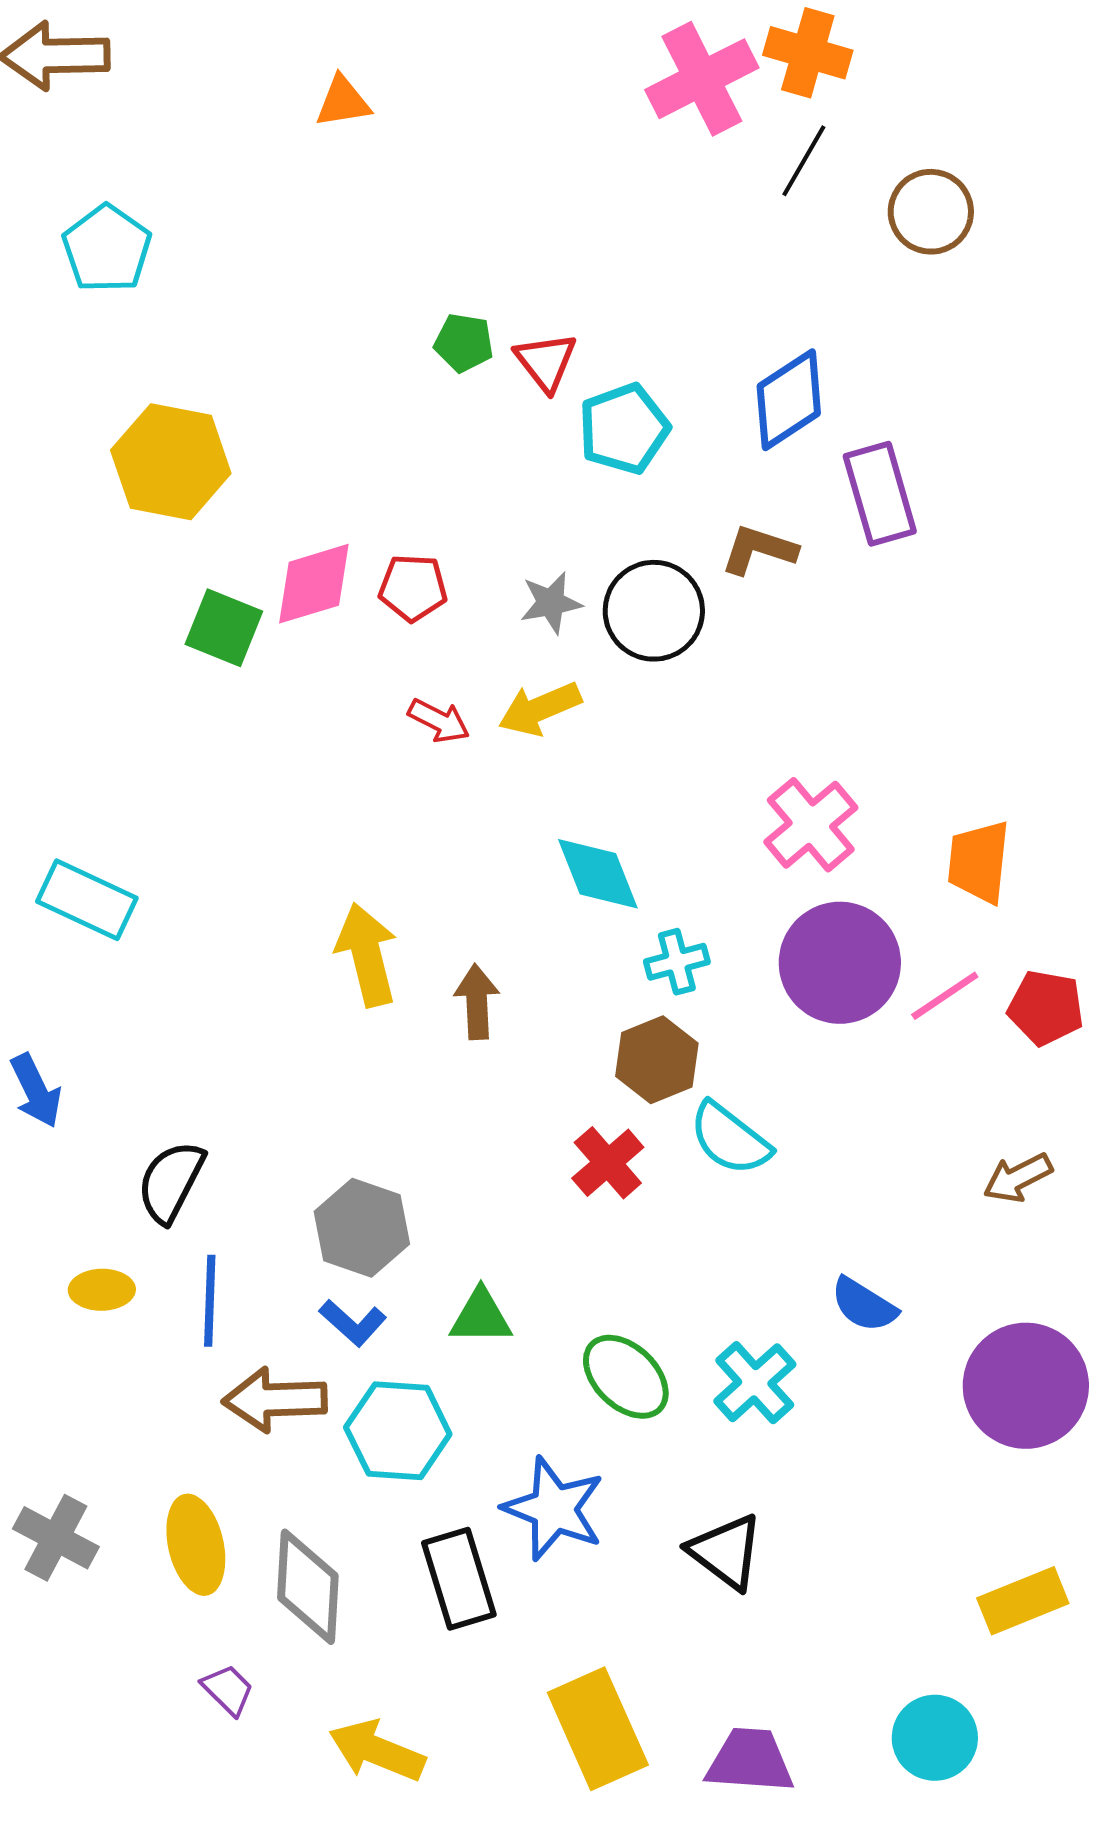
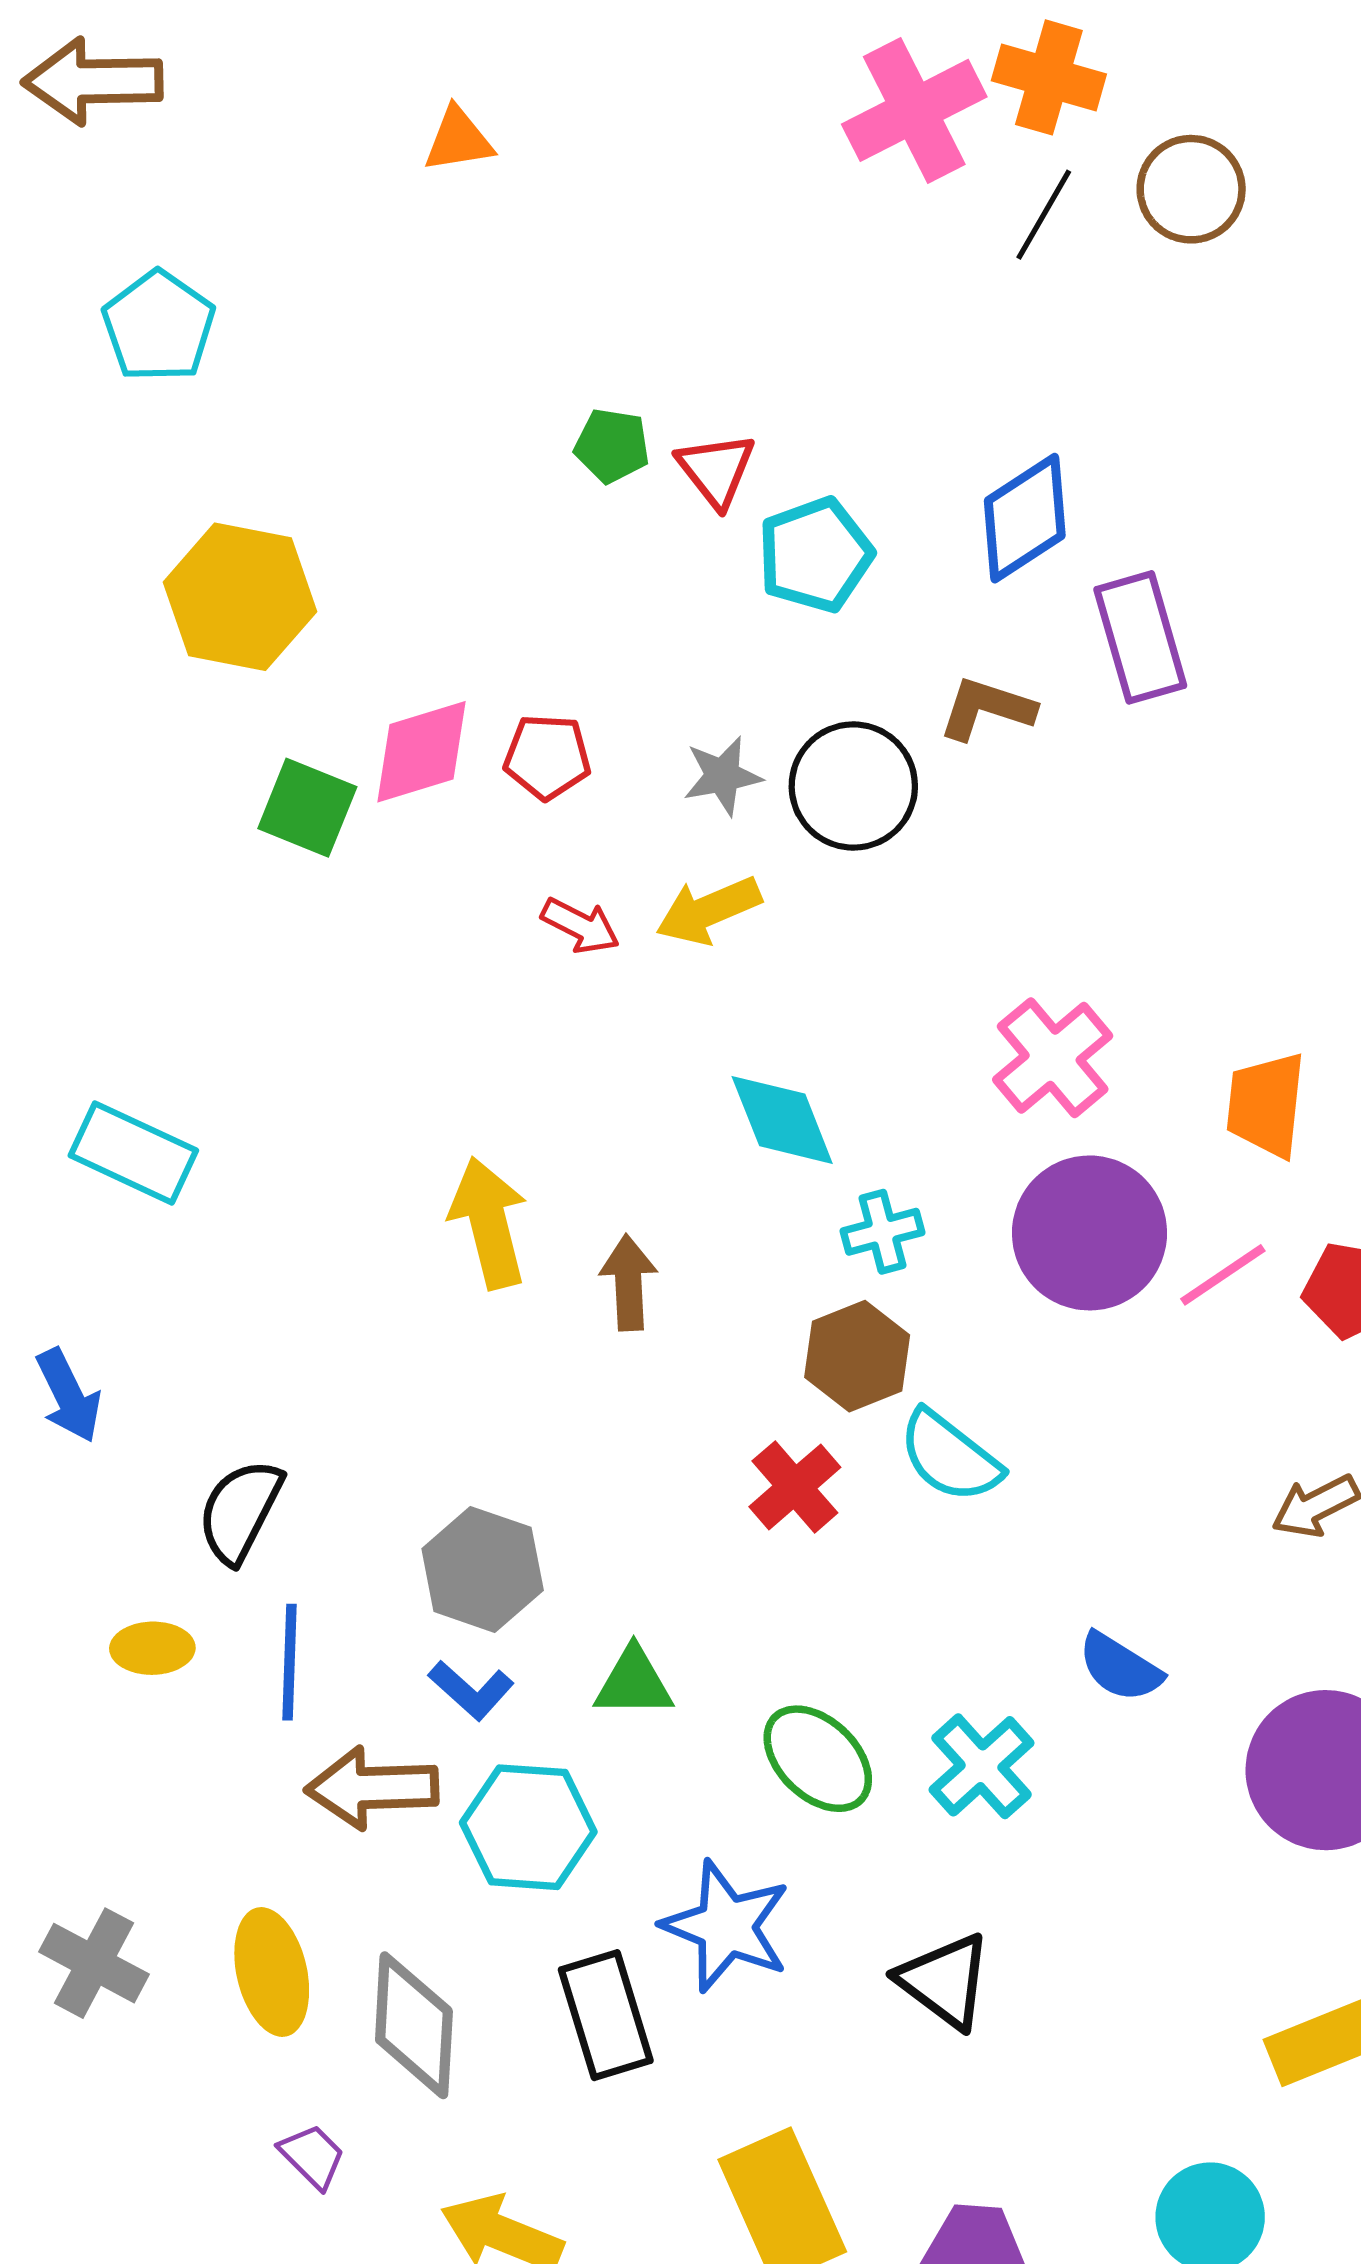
brown circle: (931, 212) -> (1191, 189), moved

